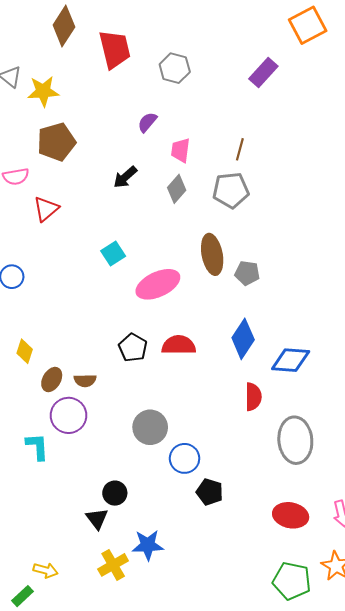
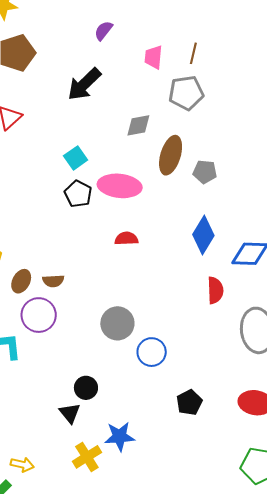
pink trapezoid: (181, 150) -> (154, 57), moved
black arrow: (125, 177) -> (84, 84), size x1.5
gray diamond: (177, 189) -> (138, 125), moved, turned 40
brown ellipse: (212, 254) -> (171, 155), turned 30
pink ellipse: (158, 284) -> (120, 186), turned 33
red semicircle: (179, 345) -> (126, 239), moved, size x0.7
black pentagon: (133, 348) -> (78, 194), moved
black pentagon: (210, 492) -> (189, 402), moved, turned 30

